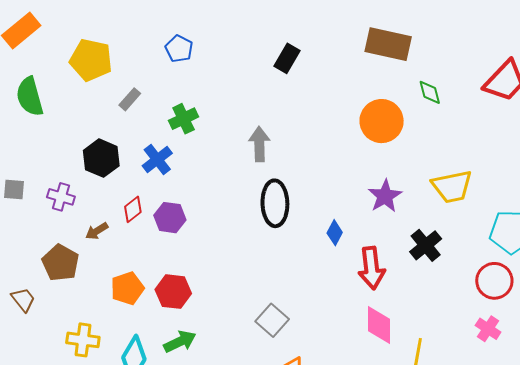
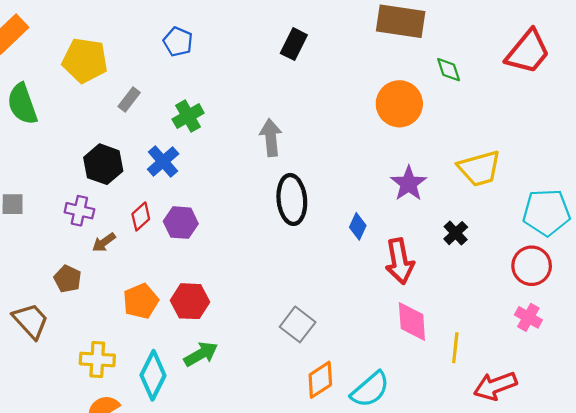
purple cross: (61, 197) -> (79, 211), moved
black cross: (426, 245) -> (456, 233), size x0.7
brown pentagon: (61, 263) -> (68, 279), size x0.7
brown trapezoid: (23, 300) -> (31, 321), size x1.4

